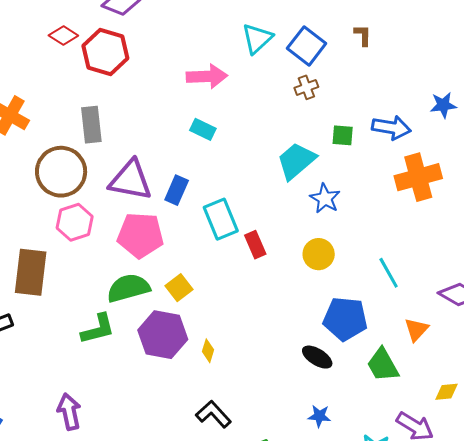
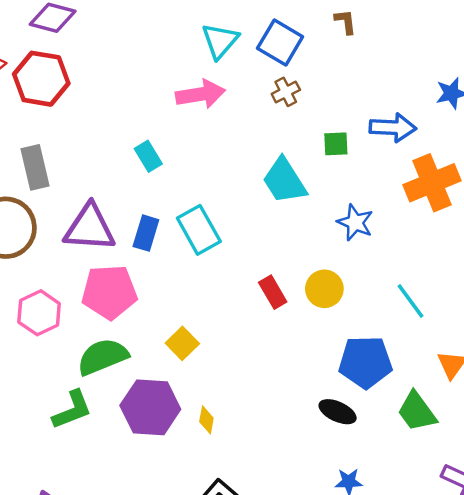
pink arrow: (207, 76) -> (200, 94), moved
cyan rectangle: (203, 129) -> (148, 156), moved, turned 40
cyan trapezoid: (296, 161) -> (284, 181), turned -75
blue star: (325, 198) -> (355, 222), moved
cyan rectangle: (221, 219) -> (199, 230), moved
pink hexagon: (75, 222) -> (39, 313), moved
red rectangle: (255, 245) -> (273, 292), moved
yellow square: (179, 288) -> (182, 343), moved

